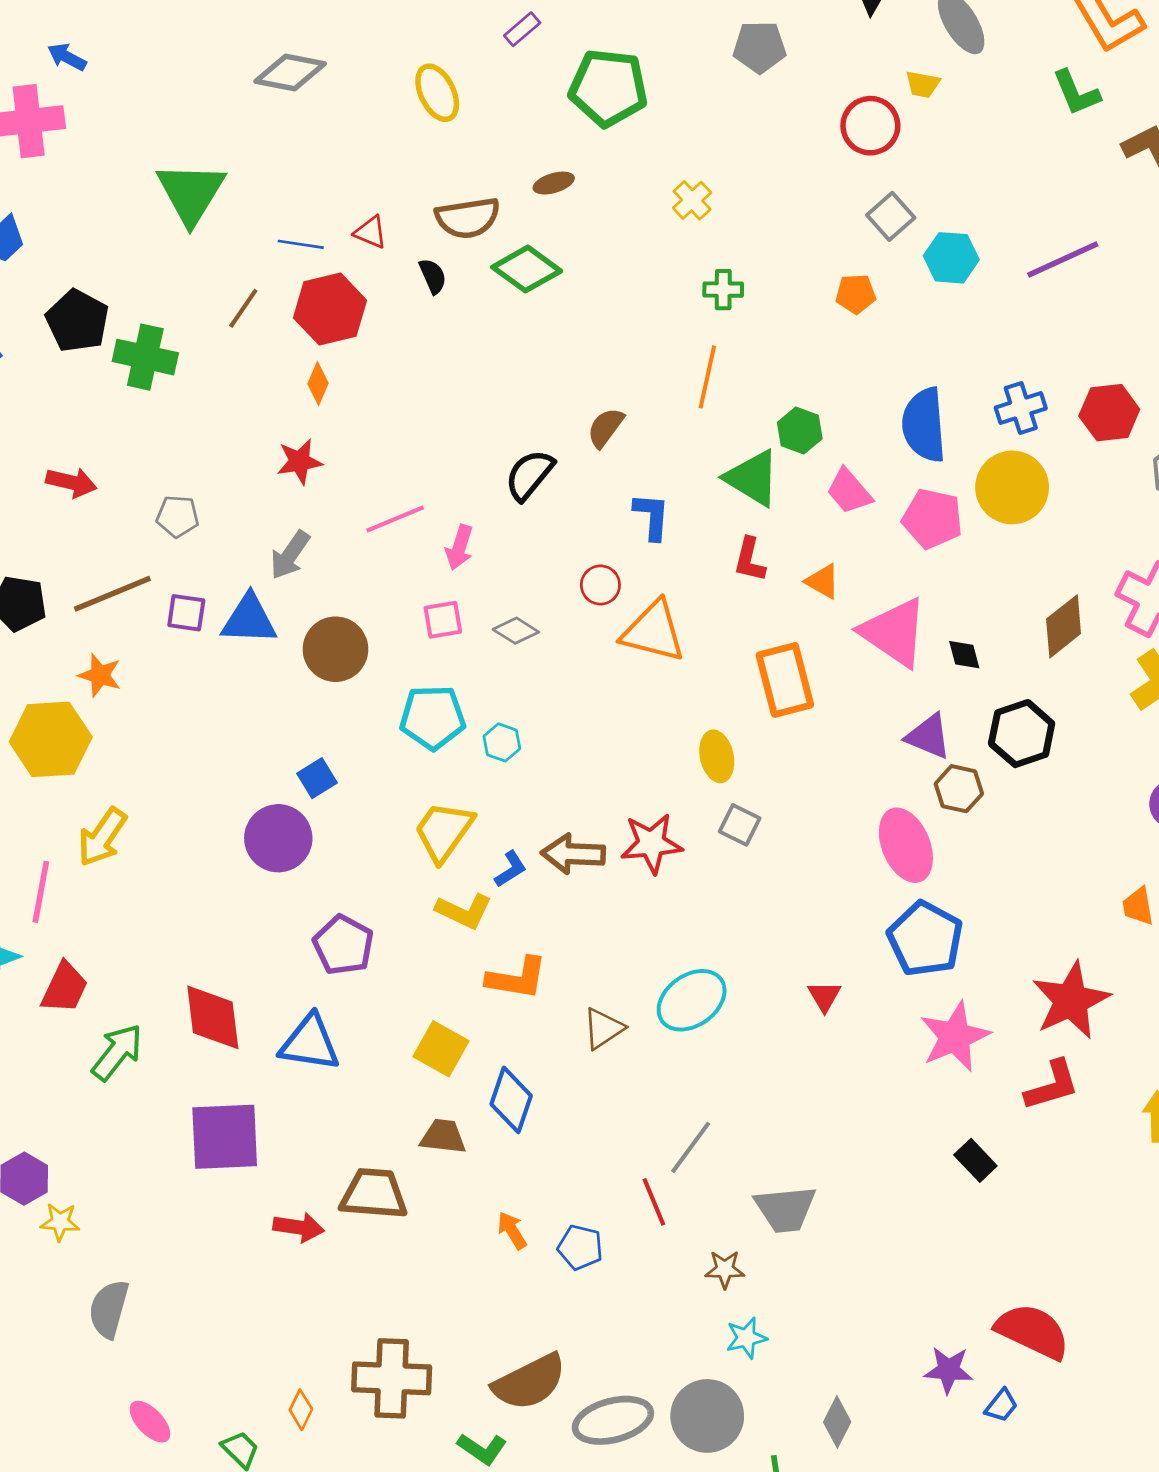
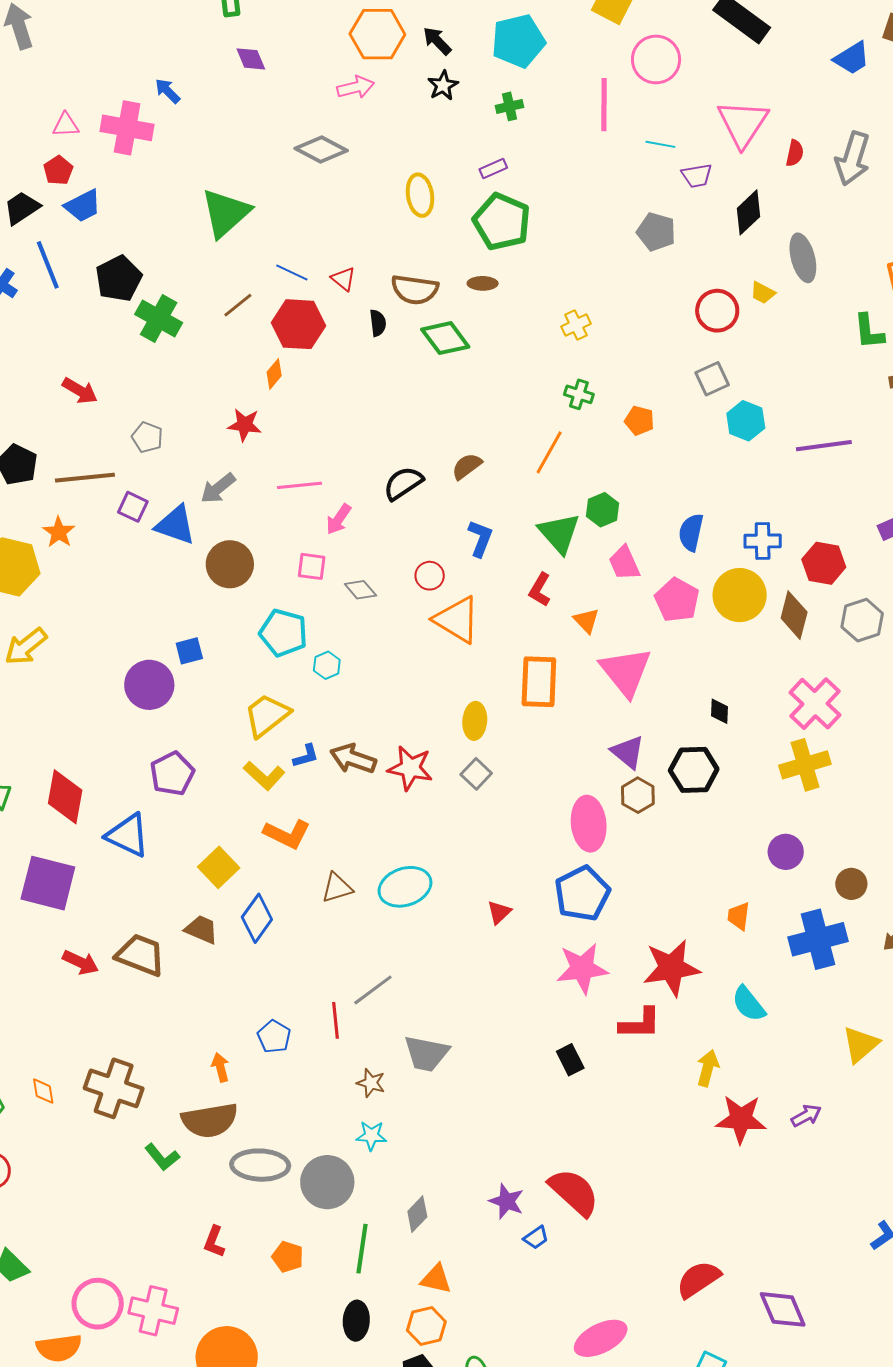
green pentagon: (608, 88) -> (502, 222), moved
orange pentagon: (856, 294) -> (639, 421), moved
blue semicircle: (924, 425) -> (691, 532), size x0.7
brown diamond: (1064, 626) -> (794, 615), moved, turned -54
black diamond: (964, 655) -> (720, 711), moved
orange arrow: (512, 1230) -> (220, 1067), moved
orange diamond: (301, 1410) -> (43, 1091), turned -52

